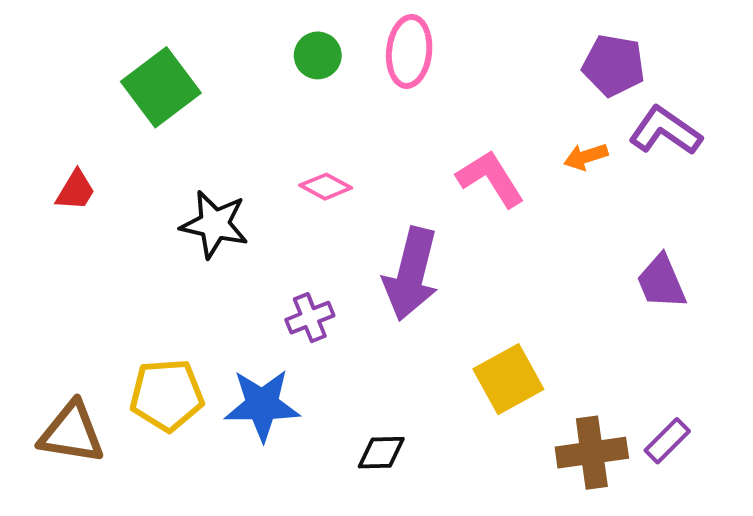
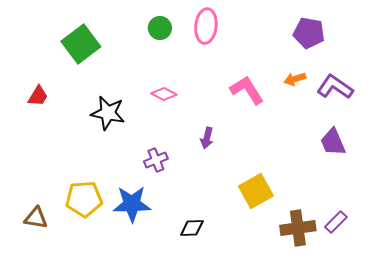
purple L-shape: (665, 131) -> (335, 87), moved
purple arrow: (411, 274) -> (207, 138), size x0.5
brown triangle: (71, 433) -> (36, 218), size x0.7

